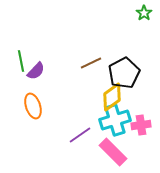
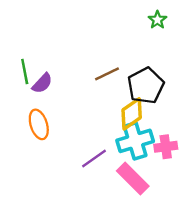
green star: (144, 13) -> (157, 20), moved

